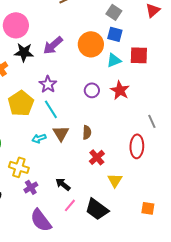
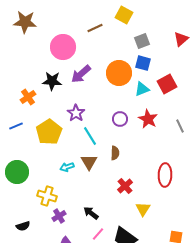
gray square: (114, 12) -> (142, 41), turned 35
pink circle: (16, 25) -> (63, 47), moved
red square: (139, 55) -> (167, 84), turned -30
cyan line: (51, 109) -> (90, 136), moved
gray line: (152, 121) -> (180, 126), moved
brown semicircle: (87, 132) -> (115, 153), moved

